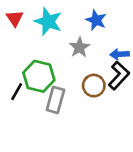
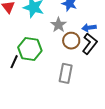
brown circle: (94, 86) -> (71, 41), moved
gray rectangle: (55, 100) -> (66, 73), moved

